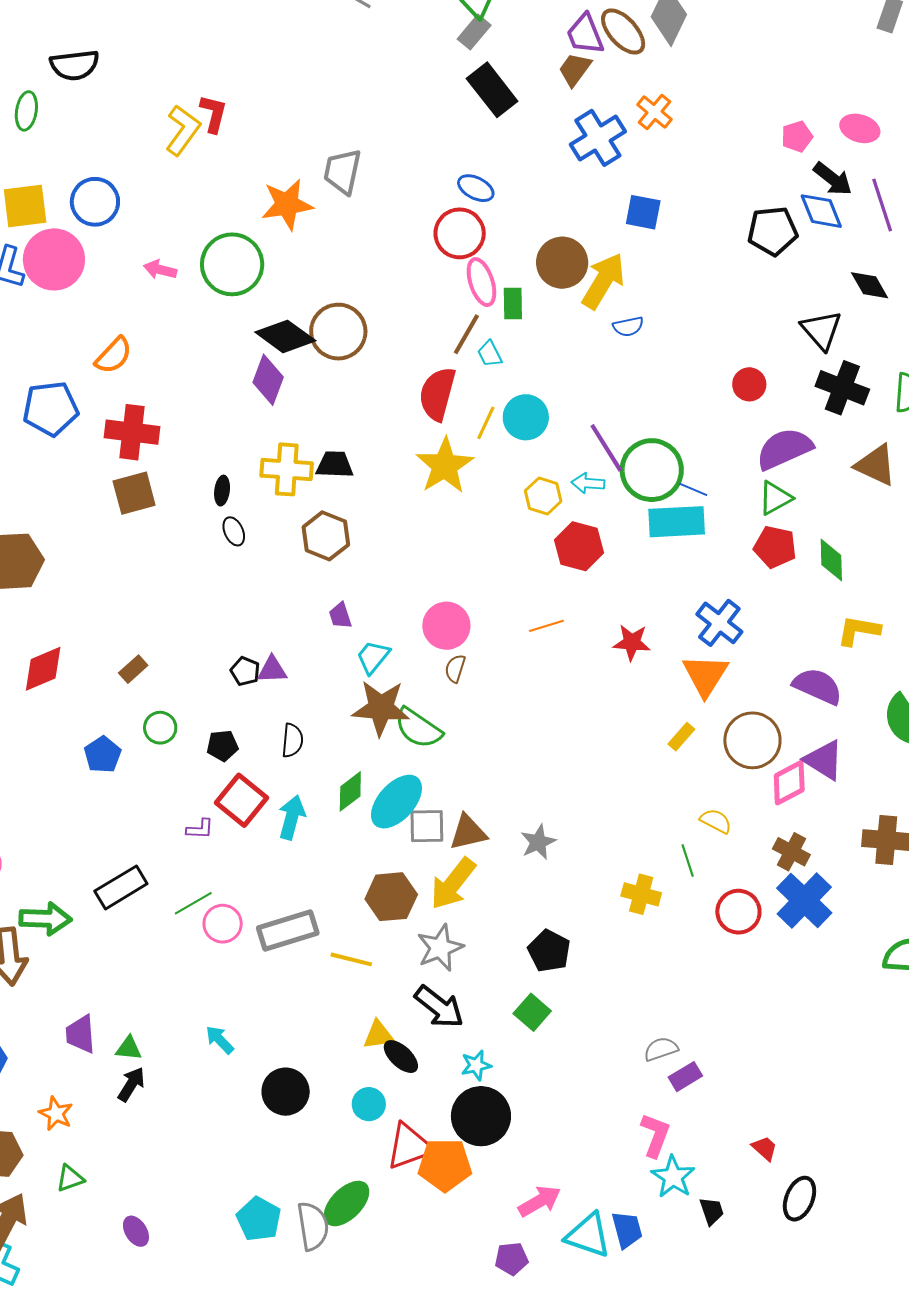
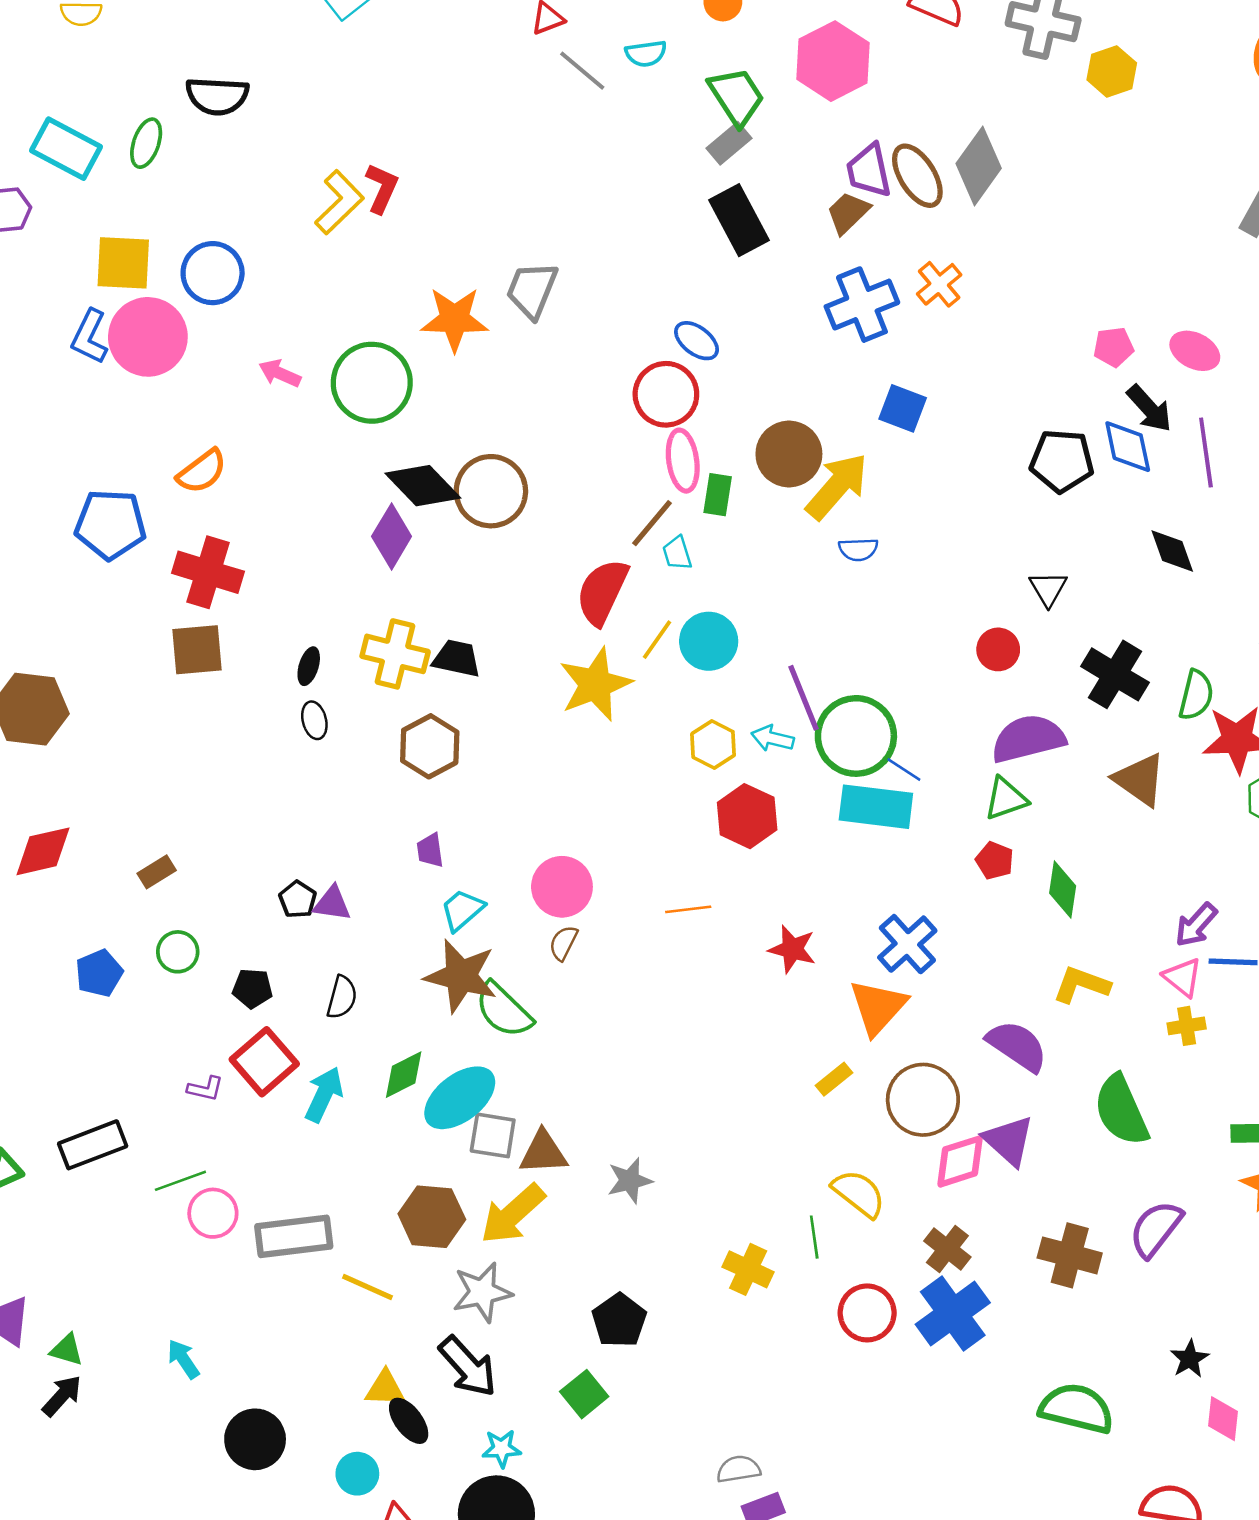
black triangle: (821, 330) -> (1048, 589), moved, size x0.7
red pentagon: (775, 547) -> (995, 861), size x0.7
yellow semicircle: (716, 821) -> (859, 1193), size x1.4

